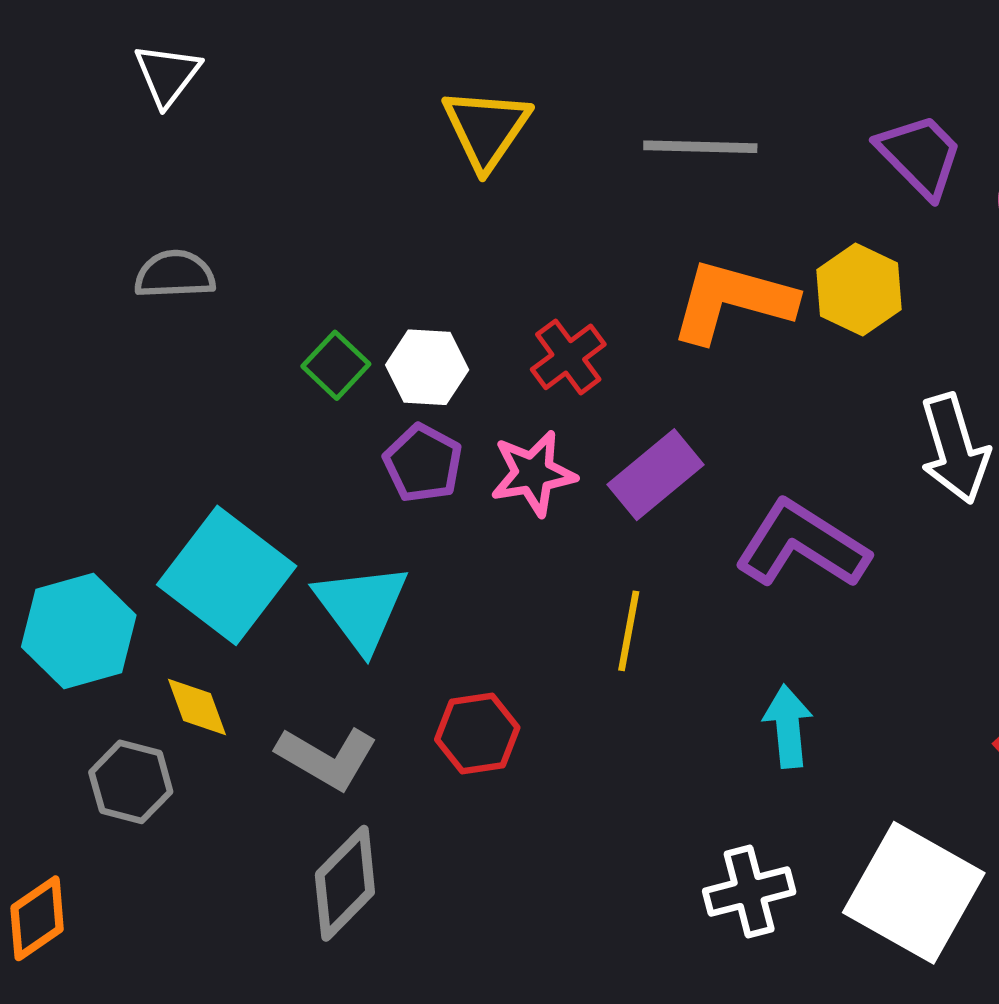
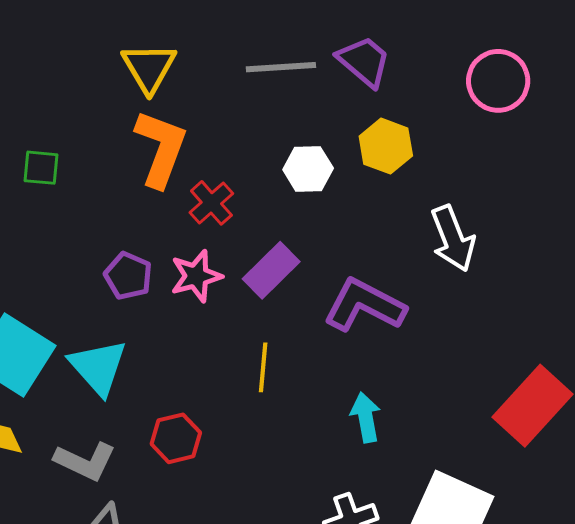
purple trapezoid: (920, 155) -> (364, 61), moved
orange L-shape: (733, 301) -> (161, 148), moved, turned 100
green square: (336, 365) -> (41, 168), moved, turned -33
white hexagon: (427, 367) -> (308, 169), moved

